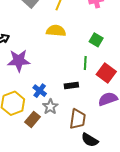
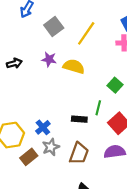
purple star: (19, 61) -> (49, 59), moved, size x0.6
black rectangle: (71, 85) -> (79, 119), moved
brown trapezoid: (78, 119) -> (79, 153), moved

